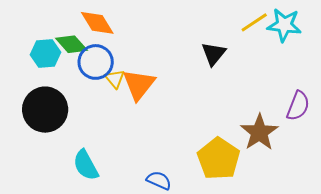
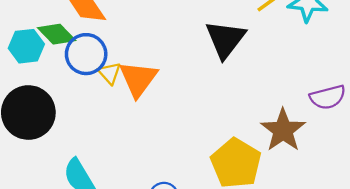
black triangle: (214, 54) -> (225, 39), size x1.4
purple semicircle: (298, 106) -> (328, 97), turned 56

